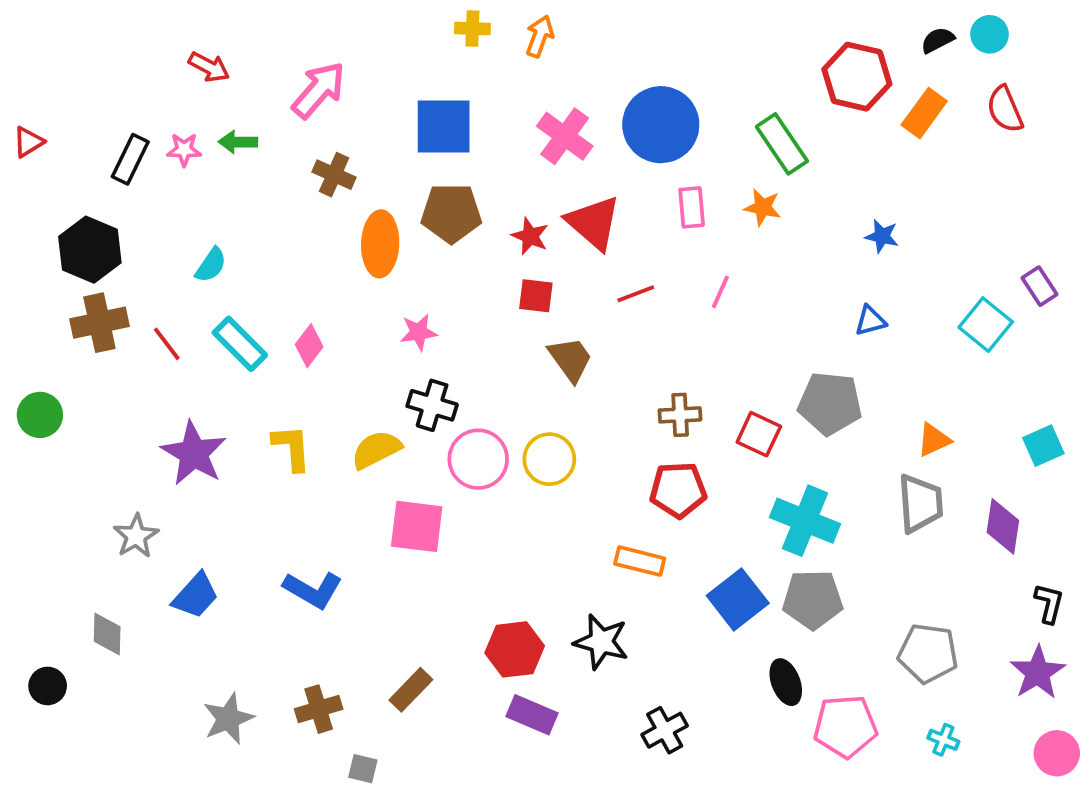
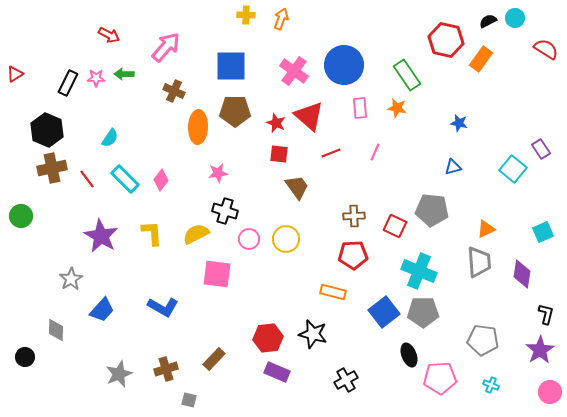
red semicircle: (1005, 109) -> (546, 49), moved, turned 145
pink circle: (478, 459) -> (249, 239), size x0.7

